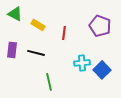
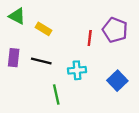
red line: (64, 33) -> (90, 38), moved
cyan cross: (82, 63) -> (77, 70), moved

